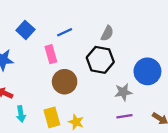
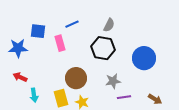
blue square: (25, 30) -> (38, 31), moved, turned -35
brown circle: (65, 82) -> (76, 78), moved
gray star: (123, 92) -> (113, 81), moved

